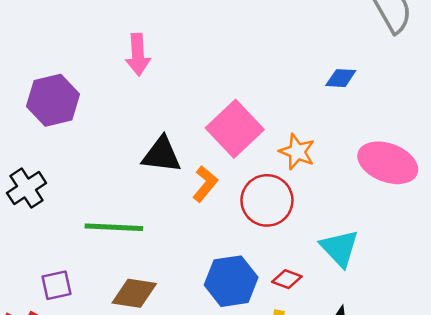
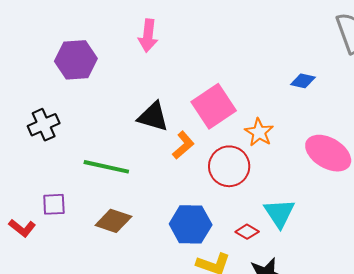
red diamond: (287, 279) -> (247, 232), moved

